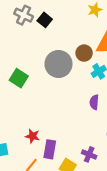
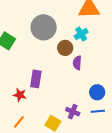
brown circle: (84, 53) -> (65, 48), moved
purple rectangle: (50, 149) -> (36, 79), moved

